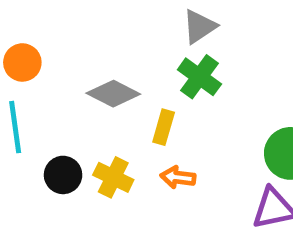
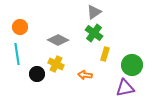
yellow rectangle: (164, 127) -> (105, 54), moved
yellow cross: (113, 177) -> (56, 64), moved

